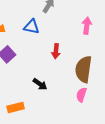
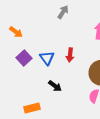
blue triangle: (31, 27) -> (47, 58), moved, turned 42

